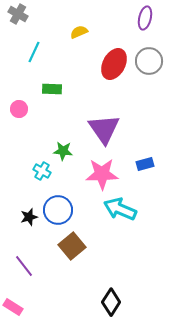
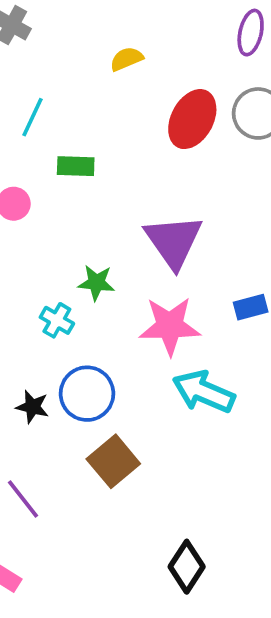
cyan line: (34, 52) -> (32, 117), moved
black star: (29, 217) -> (32, 407), turned 30

